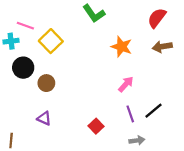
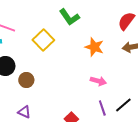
yellow square: (51, 41) -> (43, 40), moved
pink arrow: (126, 84) -> (98, 81), turned 63

